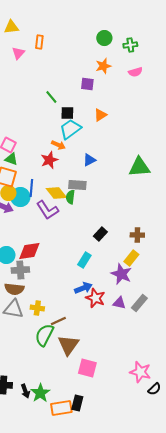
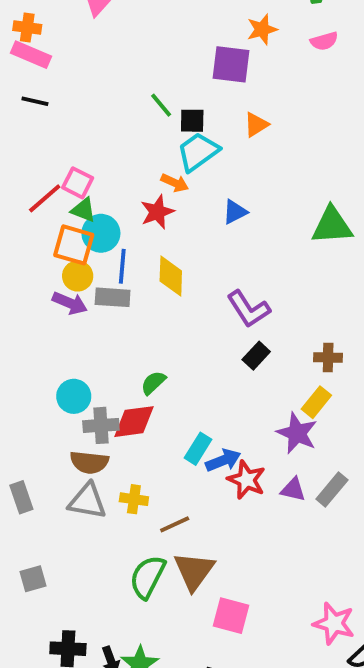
purple square: (87, 84) -> (231, 64), size x1.5
green line: (51, 97) -> (161, 105), moved
gray rectangle: (77, 185) -> (113, 297), moved
yellow diamond: (56, 193) -> (171, 276), turned 40
cyan circle: (20, 197) -> (101, 233), moved
green semicircle: (70, 197) -> (153, 383), moved, turned 40
purple L-shape: (47, 210) -> (248, 309), moved
red diamond: (29, 251) -> (134, 422), moved
cyan rectangle: (84, 260) -> (198, 449), moved
green semicircle: (44, 335) -> (148, 577), moved

